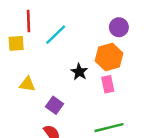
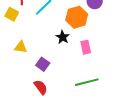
yellow square: (16, 43) -> (12, 14), turned 32
orange hexagon: (109, 57) -> (77, 17), moved

